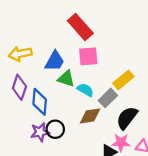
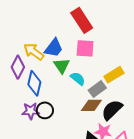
yellow arrow: (20, 54) -> (34, 52), moved, turned 40
green triangle: (66, 79) -> (62, 66), turned 30
brown diamond: (90, 116) -> (91, 105), moved

